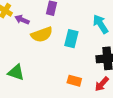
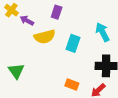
green triangle: (16, 72) -> (16, 71), turned 30

